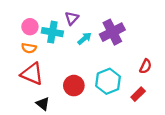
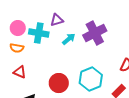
purple triangle: (72, 18) -> (57, 20), turned 32
red triangle: (32, 74) -> (20, 72), size x0.6

